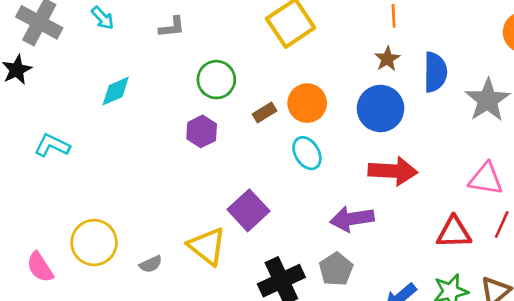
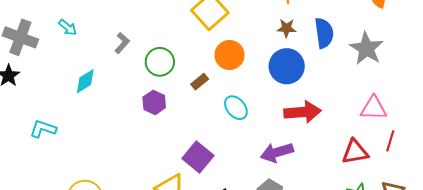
gray L-shape: (172, 27) -> (122, 43), moved, turned -35
brown star: (387, 59) -> (286, 28), turned -30
orange circle: (307, 103) -> (230, 55), moved

